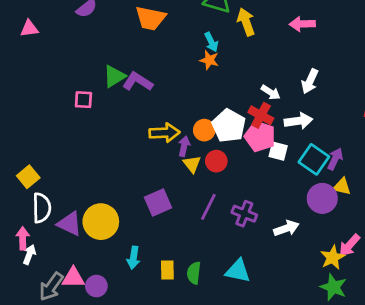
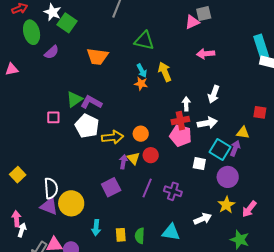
yellow arrow: (246, 22) -> (165, 72), moved
white arrow: (271, 92) -> (186, 104), turned -120
red cross: (261, 115) -> (180, 121), turned -36
white pentagon: (229, 126) -> (87, 126), moved
purple arrow: (184, 146) -> (123, 162), moved
white square: (278, 151) -> (199, 164), moved
yellow triangle: (342, 187) -> (243, 133), moved
white semicircle: (42, 208) -> (51, 188), moved
white arrow: (286, 228) -> (203, 219), moved
yellow star: (333, 257) -> (226, 205), moved

